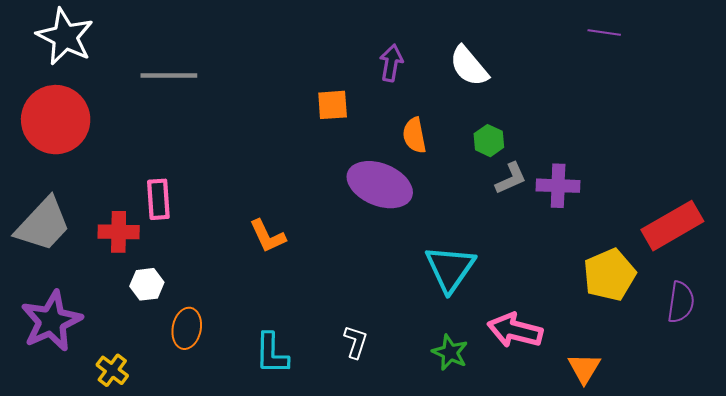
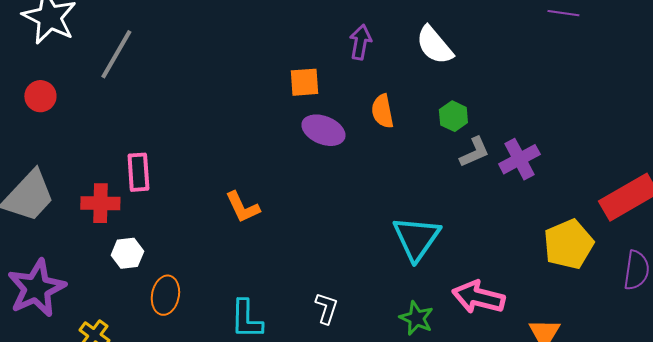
gray line: (169, 76) -> (116, 54), moved, turned -60
red circle: (56, 120) -> (40, 96), size x0.5
purple ellipse: (380, 185) -> (323, 130), moved, size x0.7
purple cross: (558, 186) -> (519, 159), turned -30

